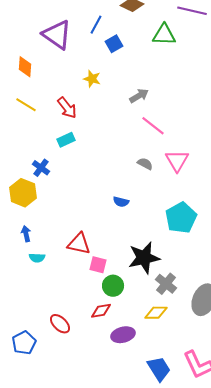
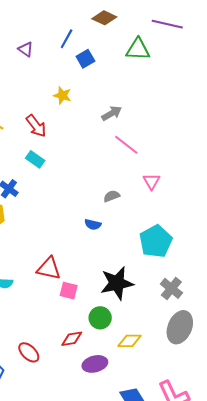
purple triangle: (57, 35) -> (26, 49), size x0.5
cyan rectangle: (66, 140) -> (35, 159), turned 60
pink triangle: (177, 161) -> (152, 181), size x0.7
gray semicircle: (145, 164) -> (112, 196), moved, turned -49
gray cross: (166, 284) -> (171, 288), moved
green circle: (113, 286) -> (100, 318), moved

